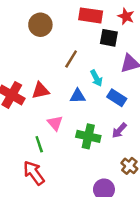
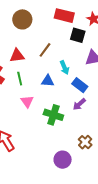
red triangle: (40, 91) -> (17, 56), moved
purple arrow: (119, 130) -> (79, 104), moved
green line: (39, 144) -> (20, 79), moved

